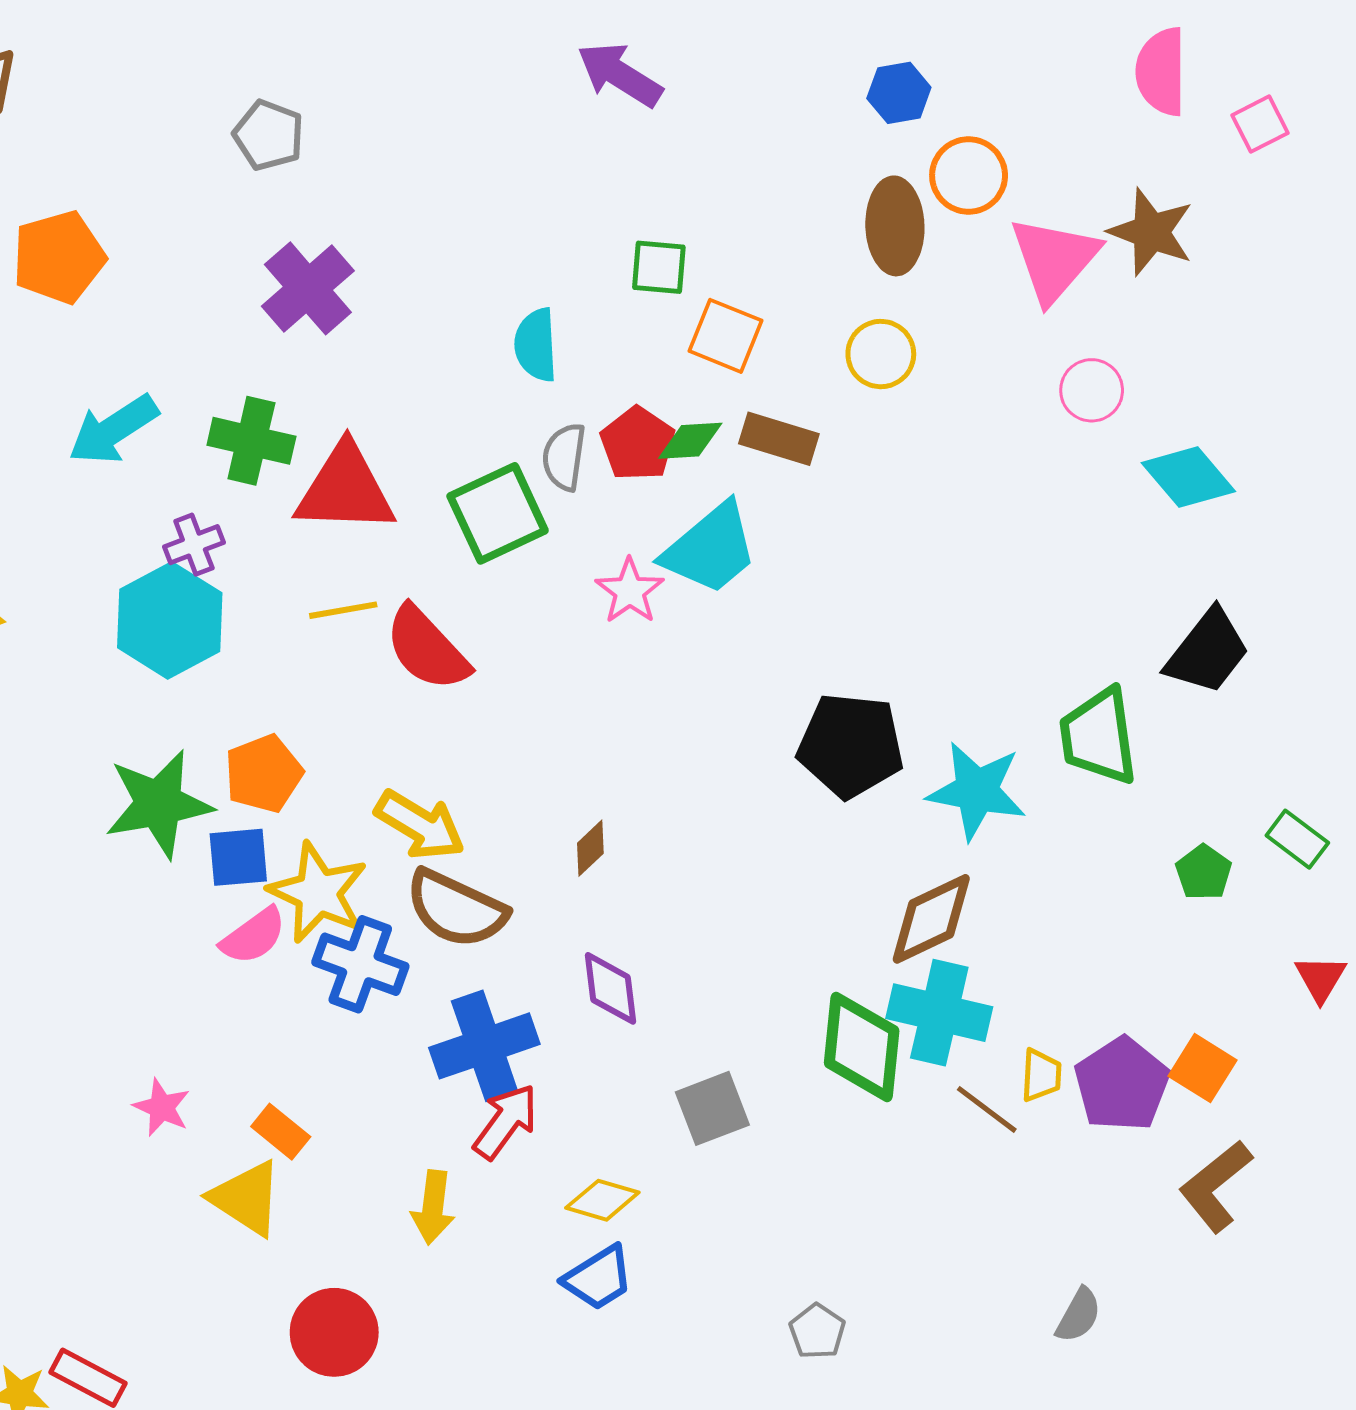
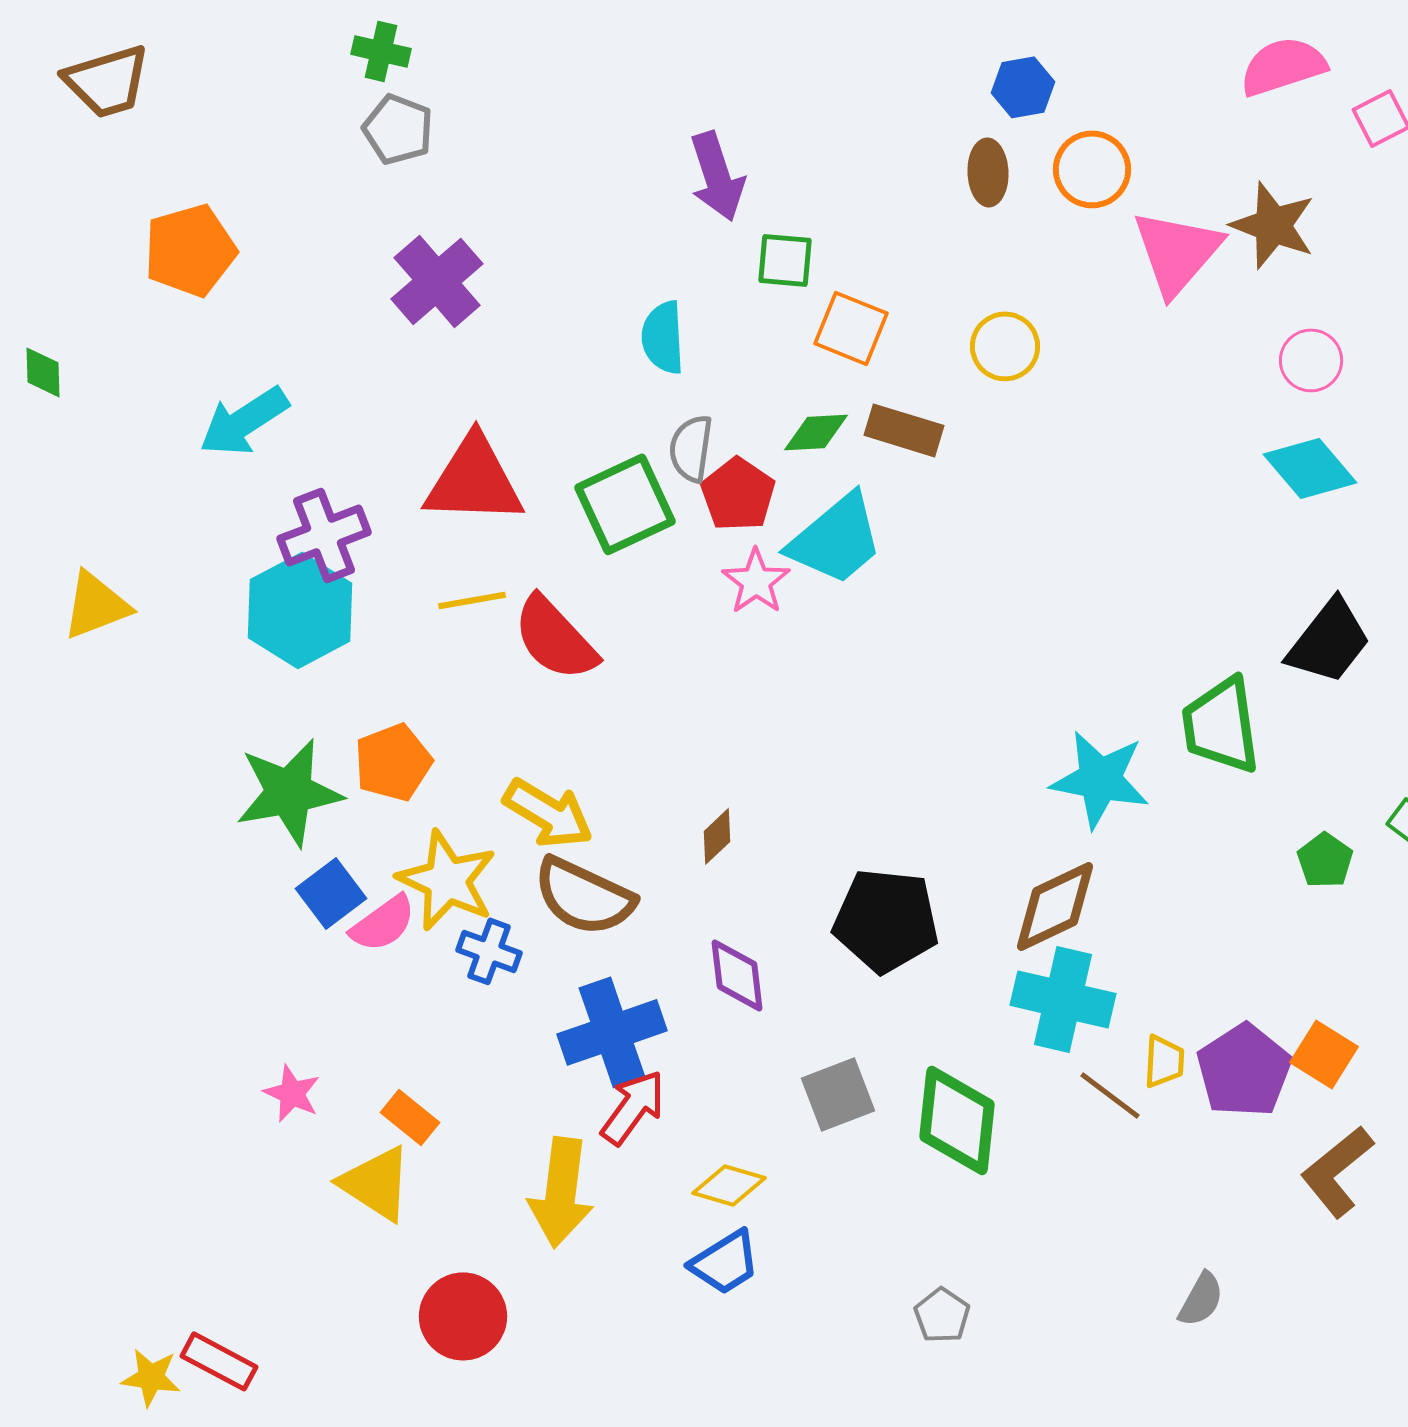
pink semicircle: (1161, 72) -> (1283, 66), turned 72
purple arrow: (620, 75) -> (717, 176), moved, turned -140
brown ellipse: (895, 226) -> (988, 172), moved, size x0.7
pink circle: (1092, 390) -> (1311, 360), moved
green cross: (251, 441) -> (381, 51), moved, size x0.7
red pentagon: (638, 444) -> (738, 494), moved
purple cross: (194, 545) -> (324, 535), size x1.5
black pentagon: (851, 745) -> (886, 920), moved
blue square: (238, 857) -> (331, 893), moved, turned -32
blue cross: (360, 964) -> (489, 951), size x0.7
green diamond: (862, 1047) -> (957, 1120), moved
yellow arrow: (433, 1207) -> (561, 1192), size x1.5

